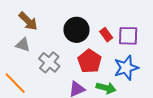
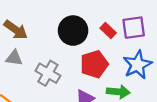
red pentagon: (90, 61) -> (94, 64), turned 30

